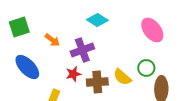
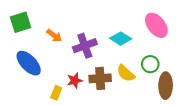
cyan diamond: (97, 20) -> (121, 39), moved
red star: (73, 74) -> (75, 80), moved

